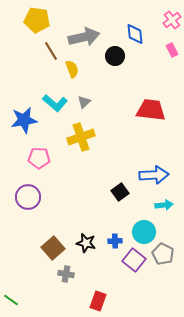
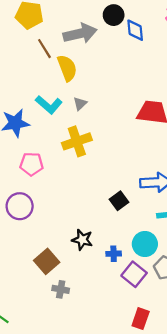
black circle: (115, 56) -> (114, 15), moved
yellow semicircle: (72, 69) -> (67, 68), size x1.4
black star: (86, 243) -> (82, 240), moved
red rectangle: (98, 301) -> (141, 319), moved

